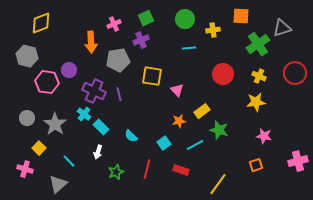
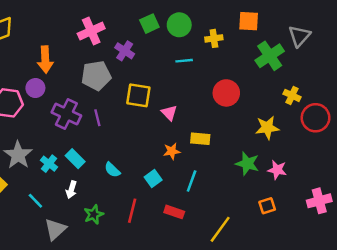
green square: (146, 18) -> (149, 24), moved
pink cross: (114, 24) -> (91, 31), size x1.5
gray triangle: (282, 28) -> (299, 36), turned -30
purple cross: (141, 40) -> (125, 51), turned -35
orange arrow: (91, 42) -> (45, 59), moved
red circle: (295, 73) -> (316, 118), moved
yellow cross: (259, 76) -> (292, 95), moved
yellow rectangle: (202, 111) -> (200, 139), turned 42
cyan cross: (84, 114) -> (49, 164), moved
green star: (219, 130) -> (247, 164), moved
cyan line: (195, 145) -> (192, 181), turned -42
gray triangle: (58, 184) -> (55, 229), moved

